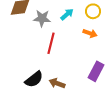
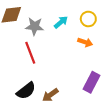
red line: (51, 43) -> (30, 53), moved, turned -35
brown arrow: (57, 83) -> (50, 95), turned -56

